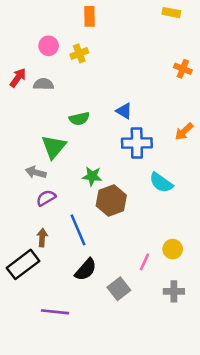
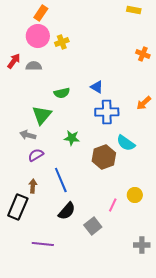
orange rectangle: (90, 16) -> (41, 13), moved, turned 35
pink circle: (49, 46) -> (38, 36), size x1.5
brown hexagon: (111, 201) -> (104, 157), moved
black rectangle: (23, 264) -> (18, 207), turned -30
gray cross: (174, 291) -> (142, 245), moved

